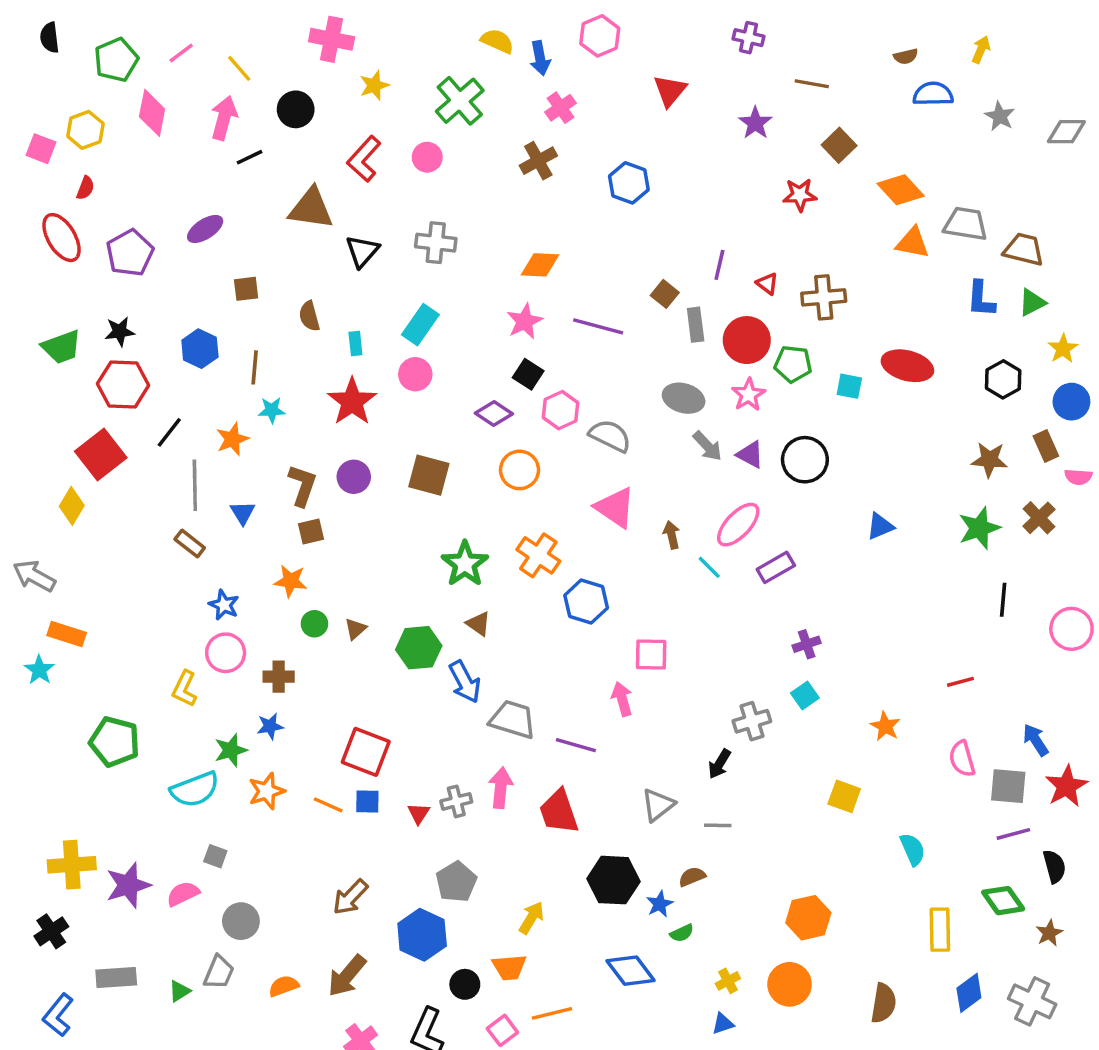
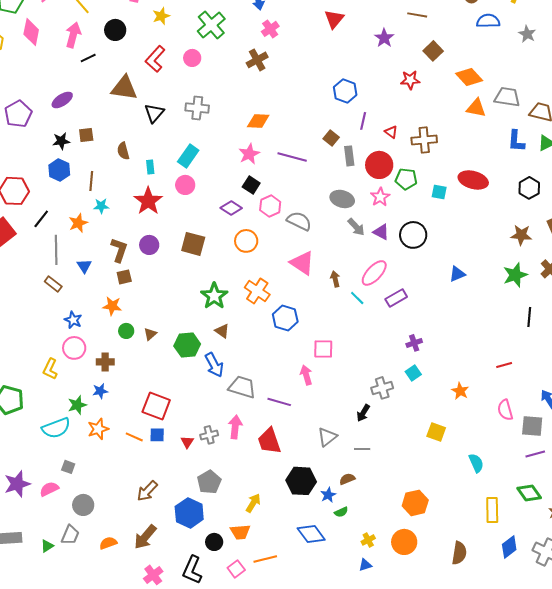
blue hexagon: (629, 183) -> (345, 91), moved
black star: (120, 332) -> (61, 141), moved

